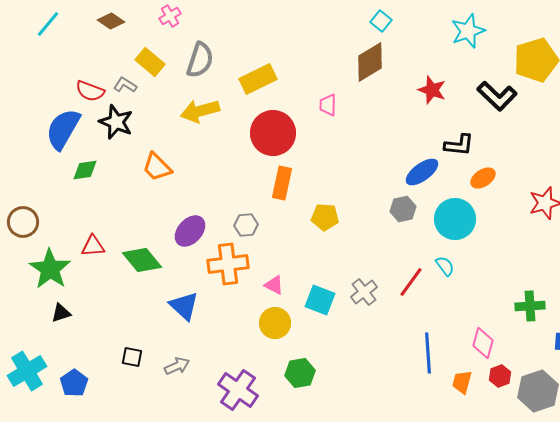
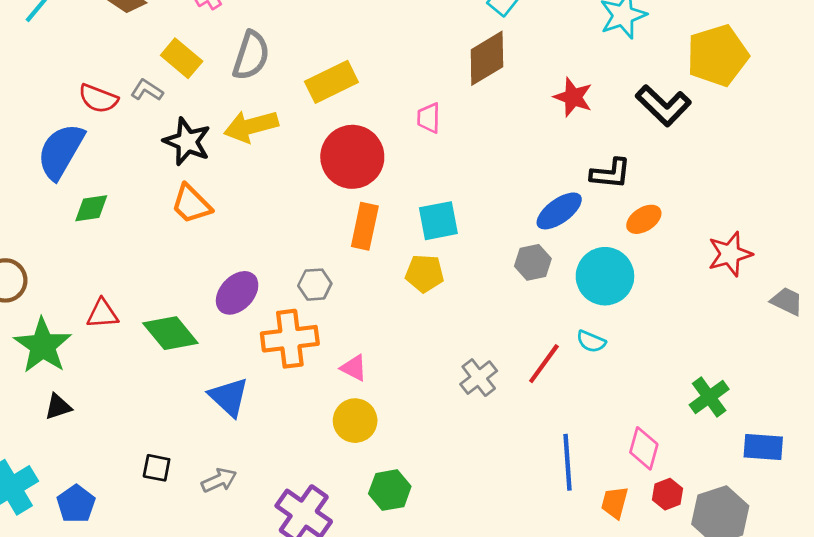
black star: (116, 122) -> (187, 142), moved
cyan semicircle: (445, 266) -> (591, 341), turned 150
cyan square: (320, 300) -> (438, 221), moved, turned -32
green cross: (530, 306) -> (709, 397), turned -32

